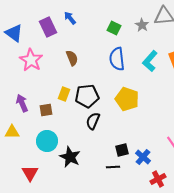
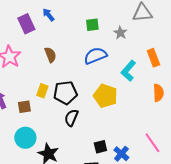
gray star: (142, 25) -> (120, 33), moved
green square: (114, 28) -> (92, 25), turned -32
blue semicircle: (117, 59) -> (95, 56), turned 75
cyan L-shape: (150, 61) -> (128, 71), moved

